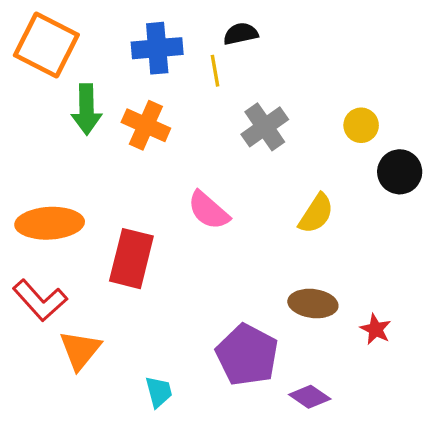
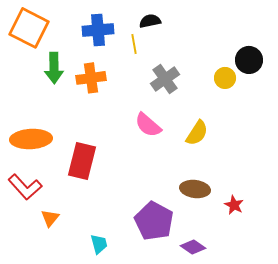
orange cross: (146, 125) -> (91, 78), turned -32
black circle: (400, 172) -> (249, 60), moved
pink semicircle: (209, 210) -> (148, 125), moved
orange triangle: (80, 350) -> (50, 218), size x0.7

